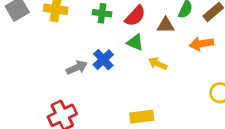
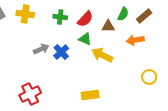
yellow arrow: (158, 64) -> (102, 55), size x1.5
gray arrow: (77, 68) -> (41, 49), moved

